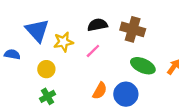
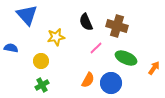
black semicircle: (97, 25) -> (86, 22), turned -102
blue triangle: (37, 31) -> (27, 15), moved
pink line: (93, 51) -> (96, 48), moved
orange arrow: (174, 67) -> (154, 68), moved

